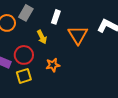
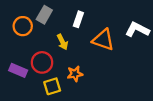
orange triangle: (78, 35) -> (103, 40), turned -40
yellow square: (24, 76) -> (52, 86), moved

